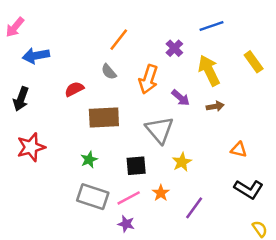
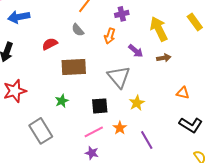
purple cross: (174, 48) -> (122, 14), moved, turned 32
orange arrow: (148, 79) -> (110, 36), size x0.7
gray rectangle: (93, 197) -> (41, 131), moved, turned 40
purple line: (194, 208) -> (147, 140), turned -66

